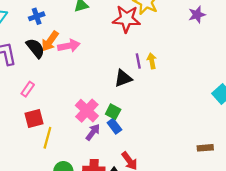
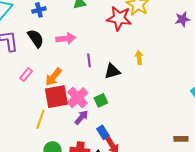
orange arrow: (50, 41) -> (53, 77), moved
purple line: (138, 61) -> (89, 60), moved
green square: (113, 112) -> (101, 100), turned 32
red square: (34, 119) -> (56, 97), moved, size x1.4
blue rectangle: (114, 126) -> (103, 132), moved

